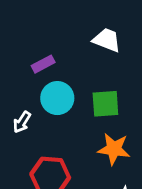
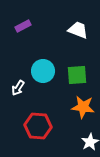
purple rectangle: (43, 64) -> (23, 26), moved

